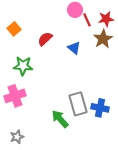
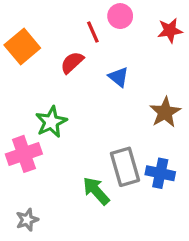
red line: (87, 20) -> (93, 32), moved
orange square: (14, 29) -> (22, 47), size x1.5
brown star: (103, 39) -> (165, 112), moved
green star: (23, 66) -> (51, 122), moved, turned -30

